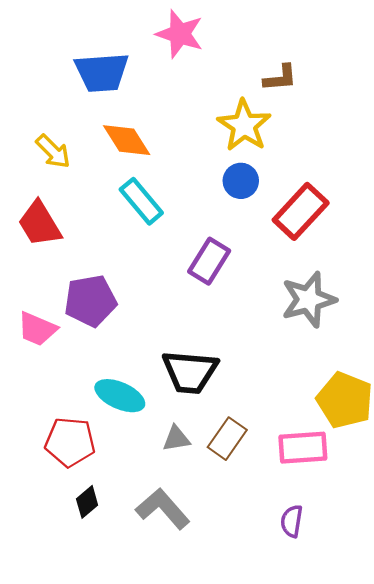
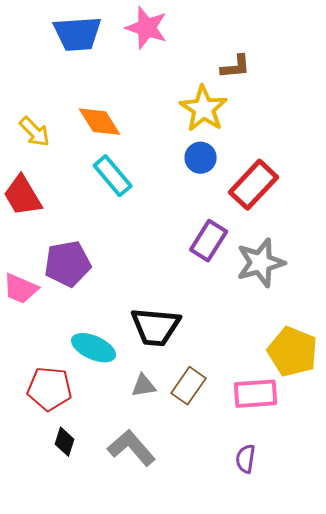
blue trapezoid: (102, 72) -> (78, 34), moved
purple rectangle: (209, 261) -> (209, 241), moved
black diamond: (87, 502) -> (65, 442), turned -32

